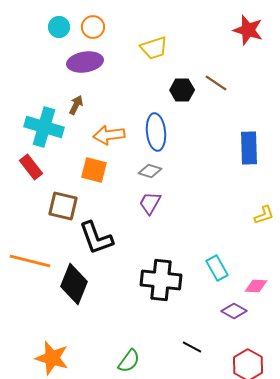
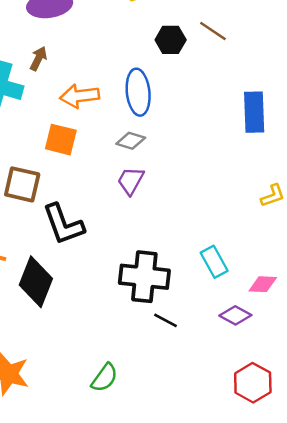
black line: (192, 347) -> (166, 320), moved

